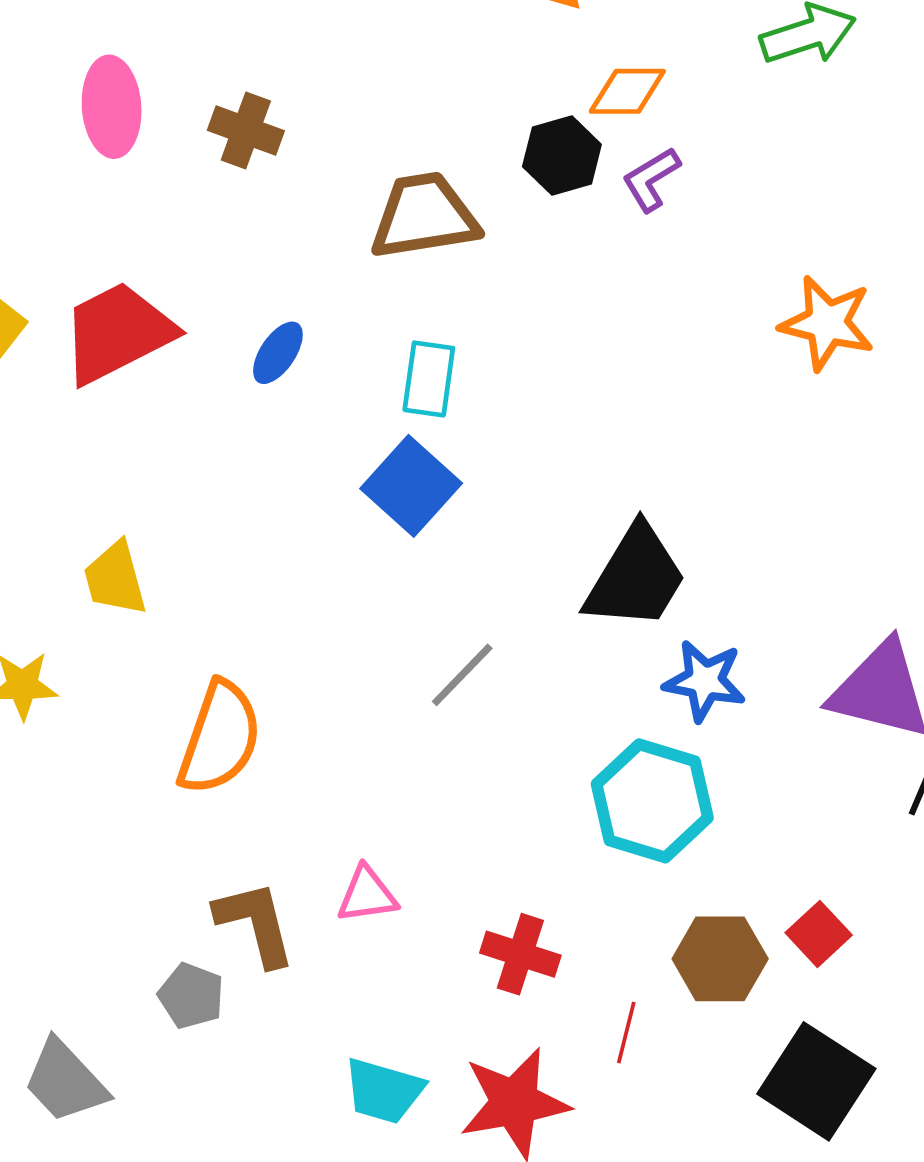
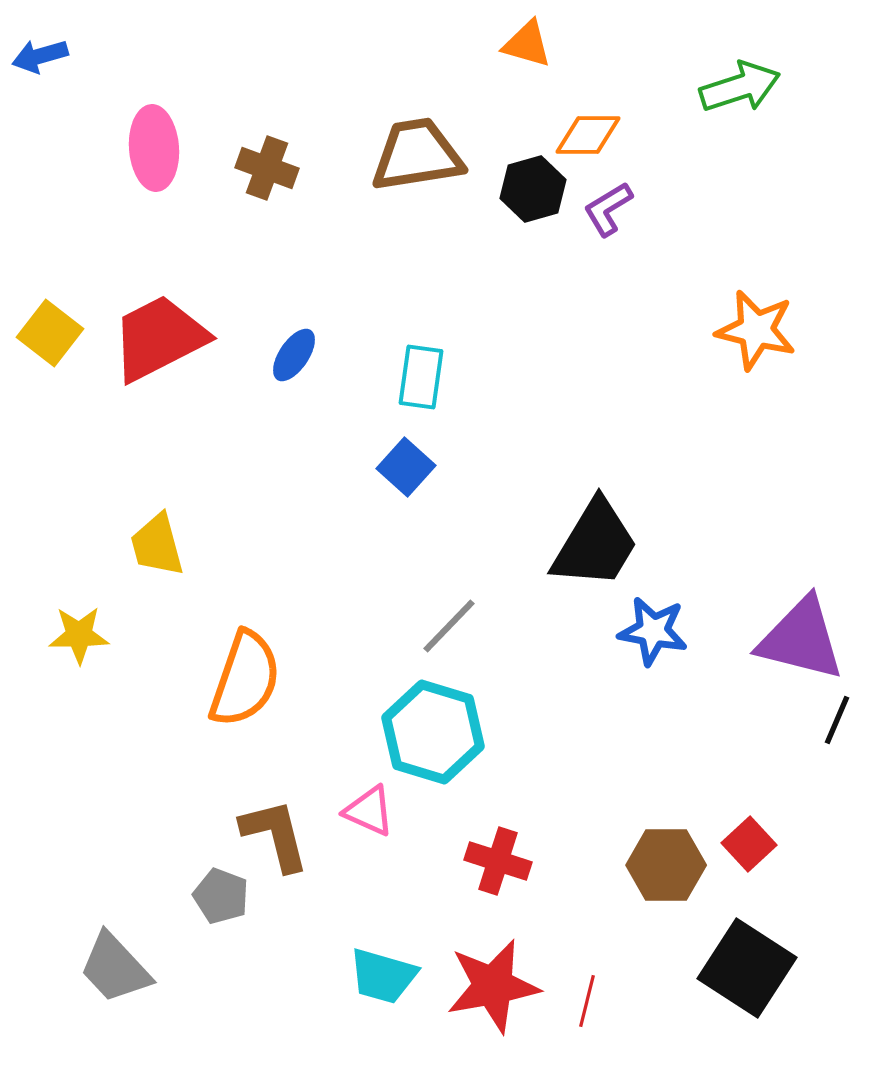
brown trapezoid: (424, 216) -> (417, 155), moved
blue square: (411, 486) -> (406, 467), size x0.7
cyan hexagon: (652, 801) -> (433, 732), moved
pink triangle: (367, 895) -> (369, 811), turned 32
red line: (626, 1033) -> (587, 1001), moved

